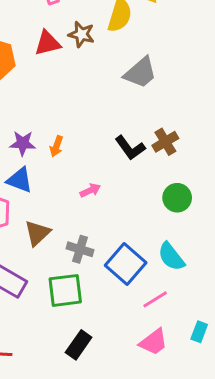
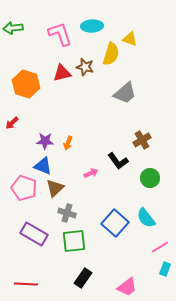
black L-shape: (130, 148) -> (118, 161), moved
brown triangle: (37, 233) -> (55, 188), moved
gray cross: (80, 249) -> (67, 213), moved
pink line: (155, 299) -> (160, 247), moved
pink trapezoid: (154, 342) -> (127, 287), moved

